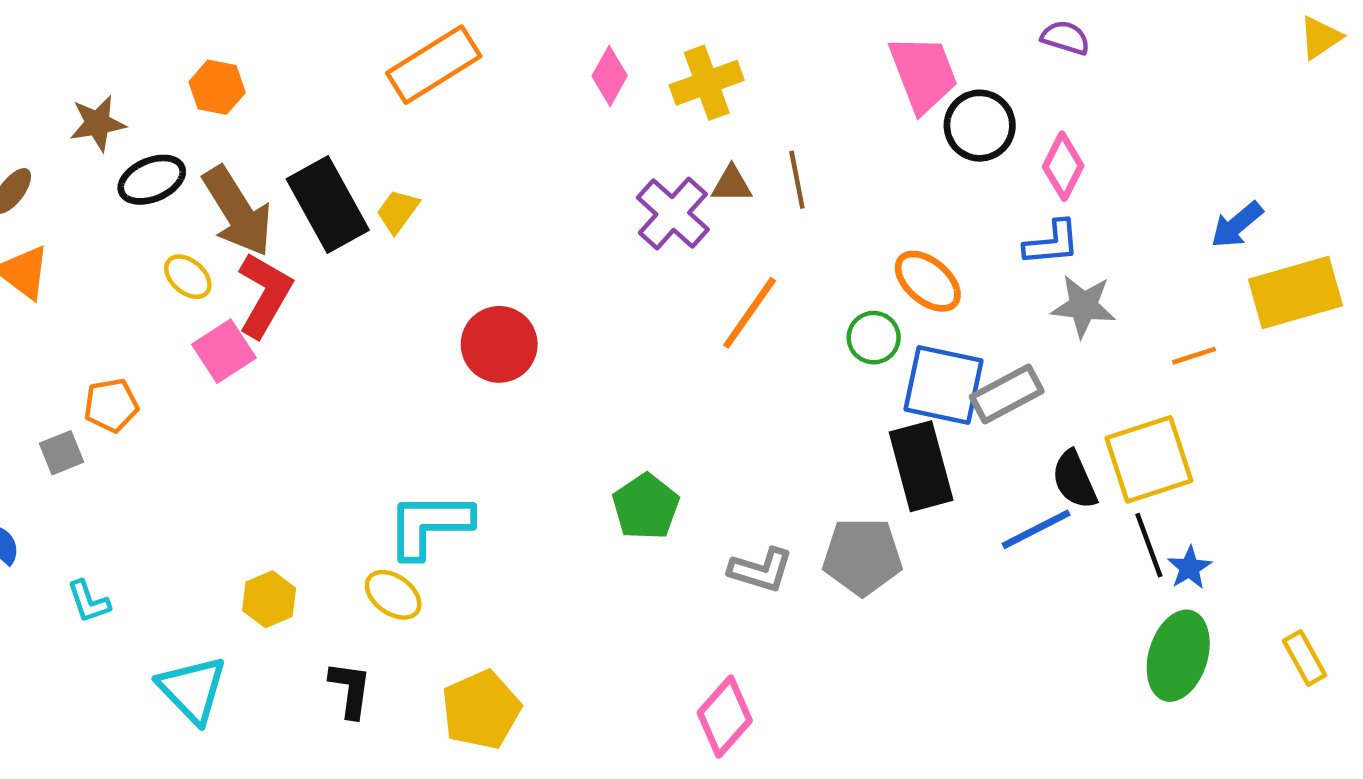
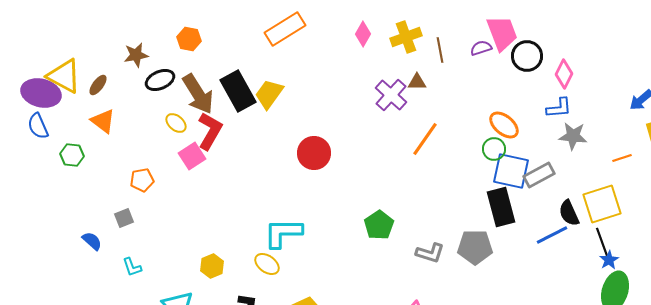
purple semicircle: (1065, 38) -> (481, 48), moved, turned -35
brown line: (797, 180) -> (440, 50), moved
yellow trapezoid: (398, 211) -> (269, 94), size x1.5
green circle: (874, 338) -> (494, 149), moved
gray square: (62, 453) -> (124, 218), moved
blue star: (1189, 568) -> (609, 260), moved

